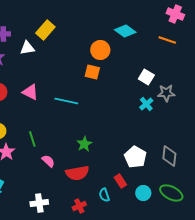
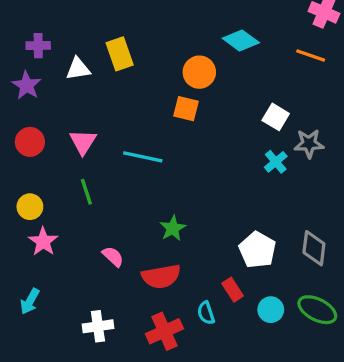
yellow rectangle: (45, 30) -> (120, 54), moved, turned -60
pink triangle: (30, 92) -> (83, 142), turned 36
green line: (32, 139) -> (86, 192), moved
red cross: (79, 206) -> (164, 331), size x1.5

